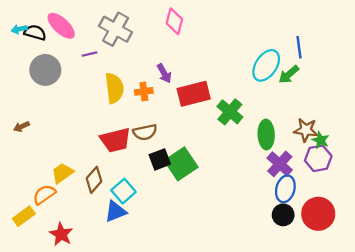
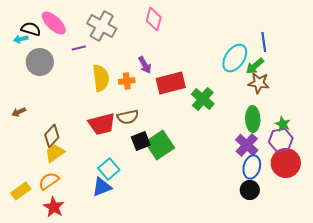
cyan arrow: (19, 29) -> (21, 39), moved
brown star: (306, 130) -> (259, 83), moved
green ellipse: (266, 134) -> (253, 119), moved
brown diamond: (94, 180) -> (52, 136), moved
orange semicircle: (44, 195) -> (49, 181), moved
red circle: (318, 214) -> (286, 163), moved

